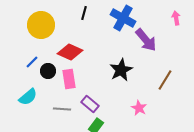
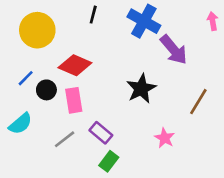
gray line: (62, 109) -> (65, 139), turned -42

